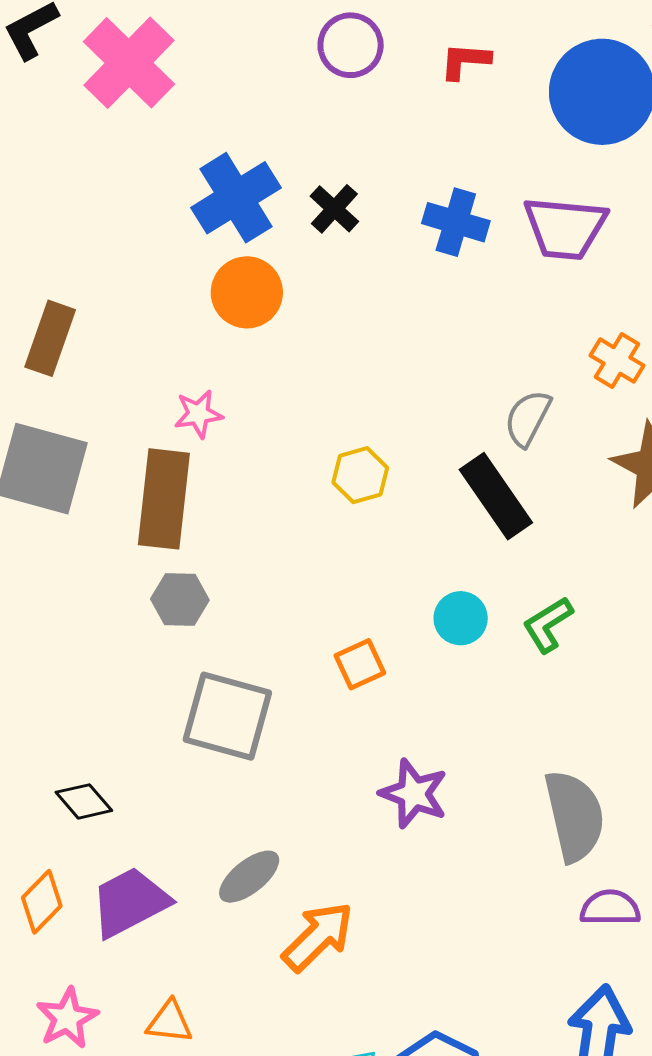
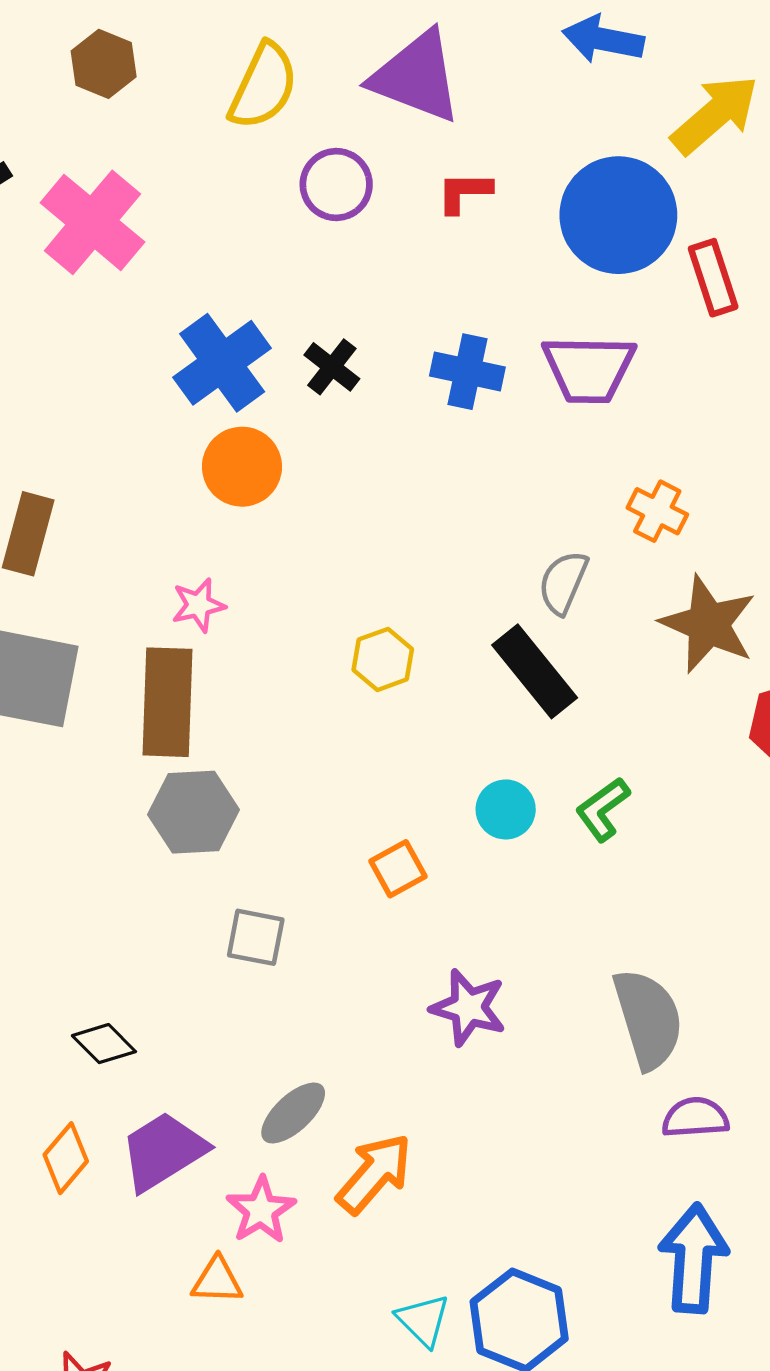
gray hexagon: (180, 600) -> (193, 812), size x1.4
gray square: (227, 716) -> (256, 937), size x0.6
pink star: (67, 1018) -> (261, 1210), moved

